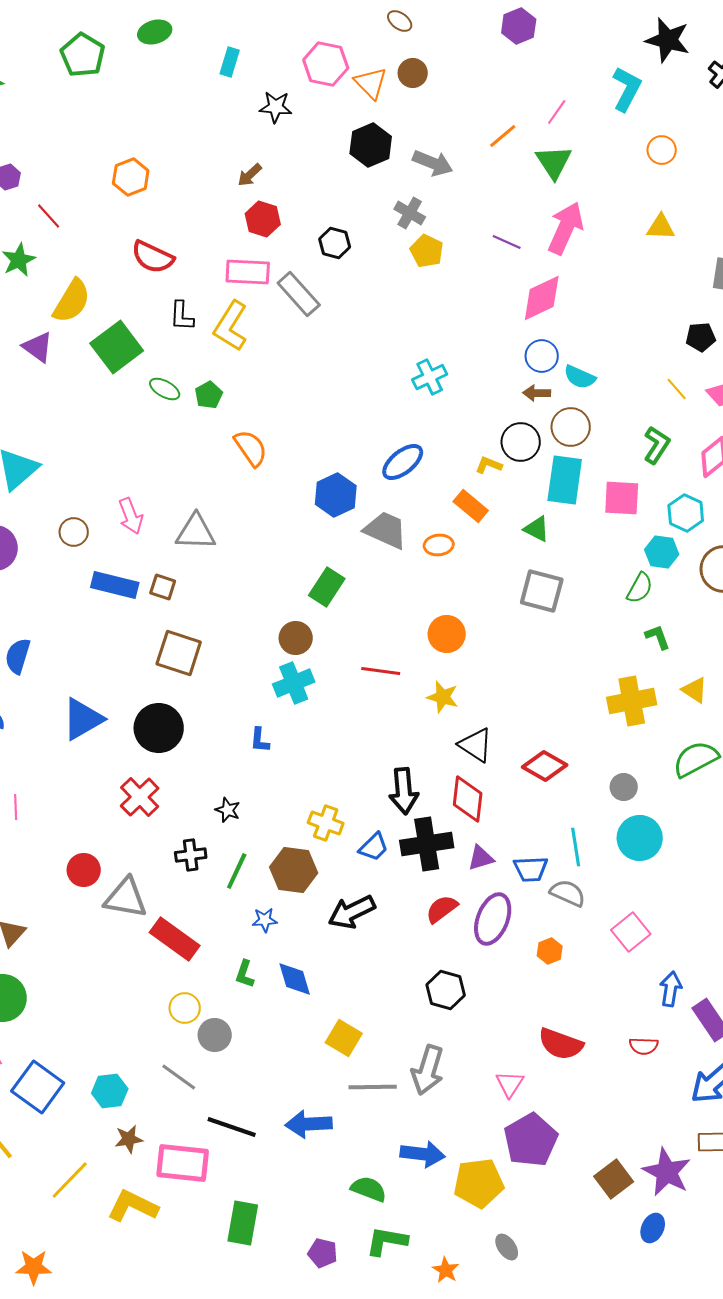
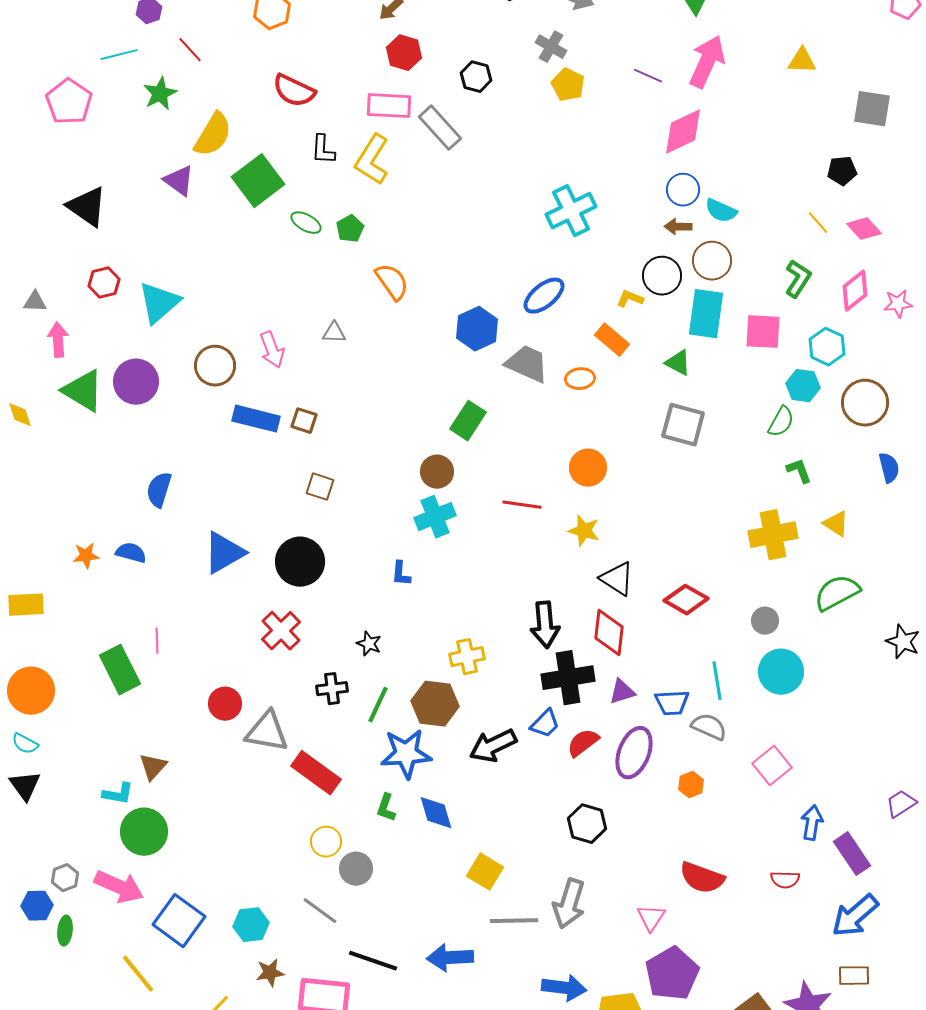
cyan cross: (430, 377) -> (571, 211), size x1.4
brown circle: (74, 532) -> (215, 366), size x1.4
gray triangle: (196, 532) -> (334, 333), moved, size x0.6
brown square: (179, 653) -> (320, 487), size x0.6
yellow cross: (326, 823) -> (467, 657), turned -32
blue trapezoid: (374, 847) -> (545, 724), moved
blue star: (265, 920) -> (406, 754), size x2.0

